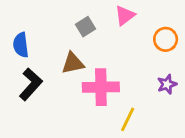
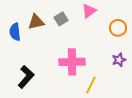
brown triangle: (73, 63) -> (36, 22), moved
black L-shape: (31, 84) -> (26, 77), moved

